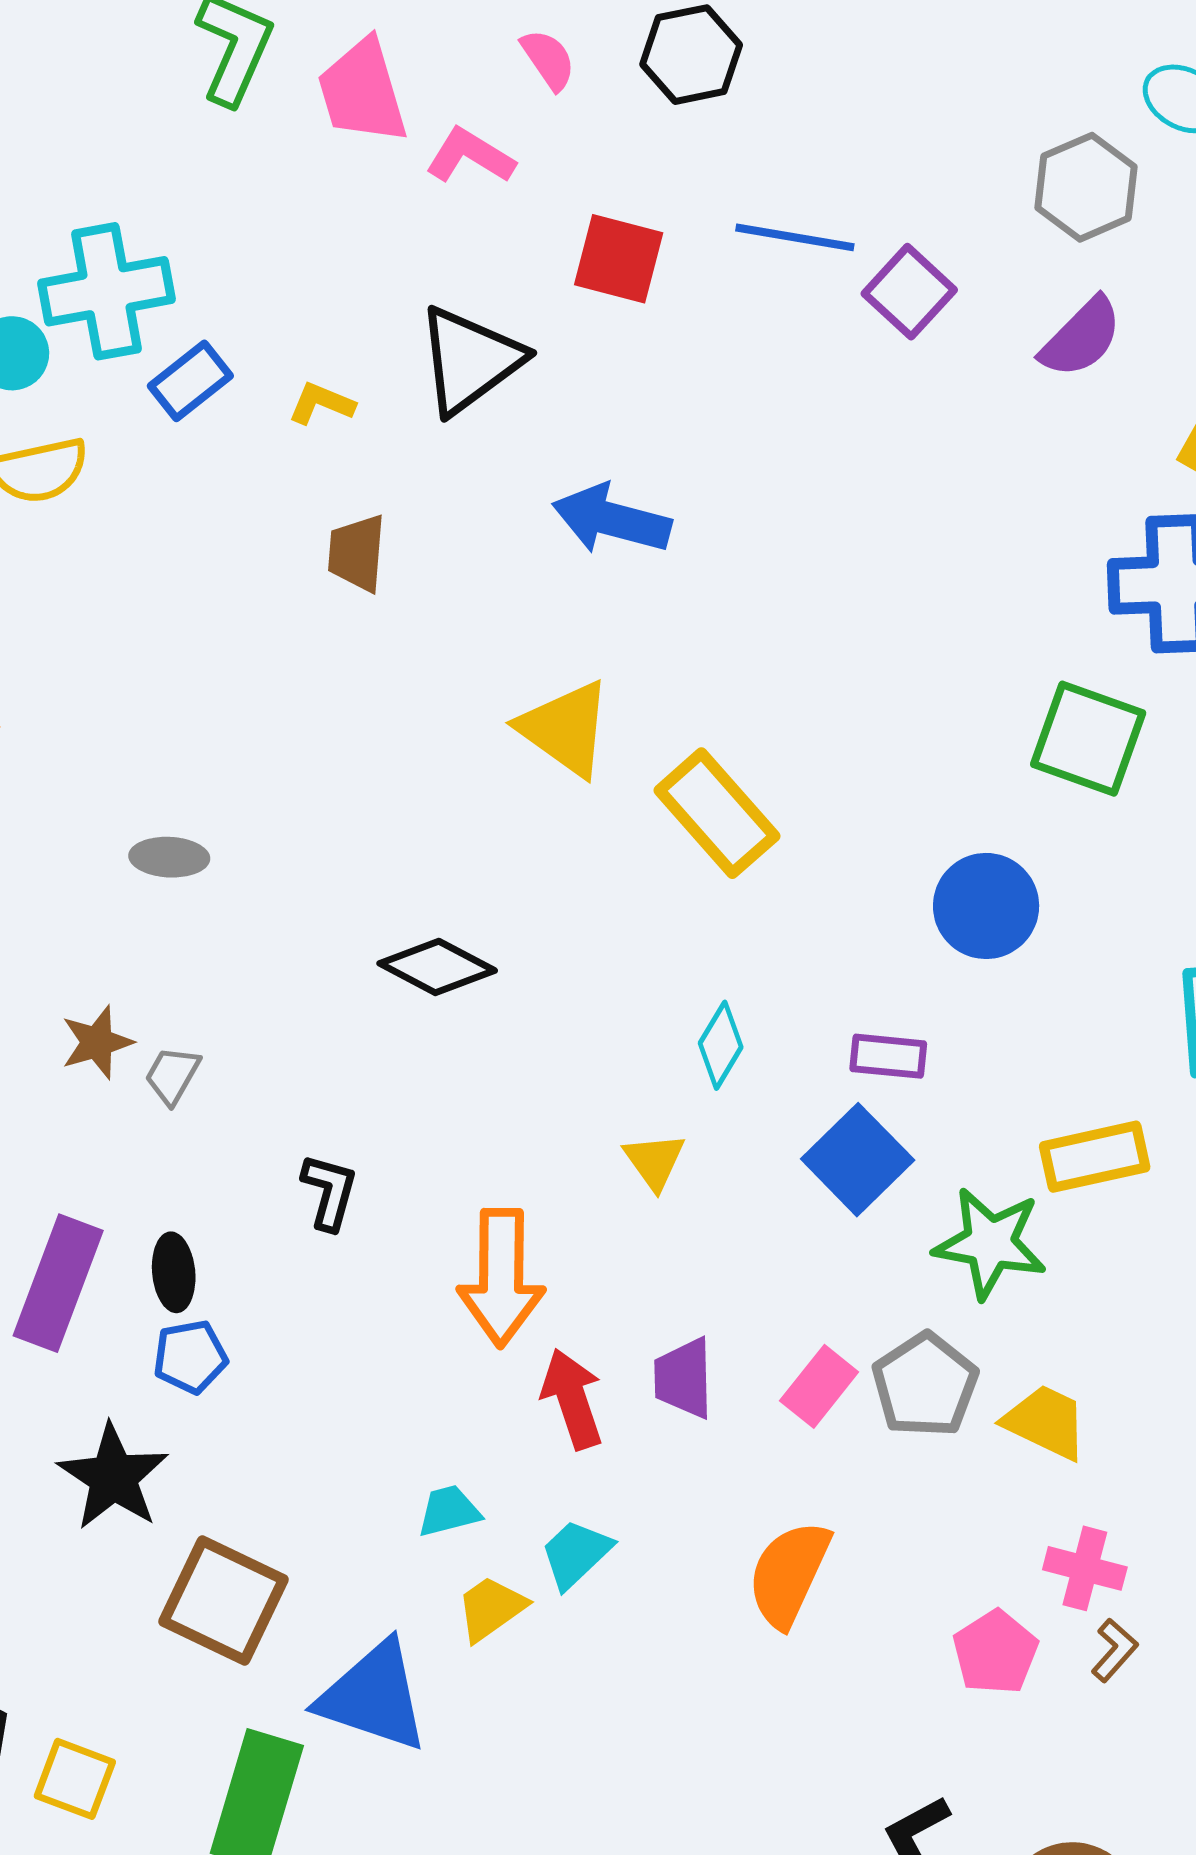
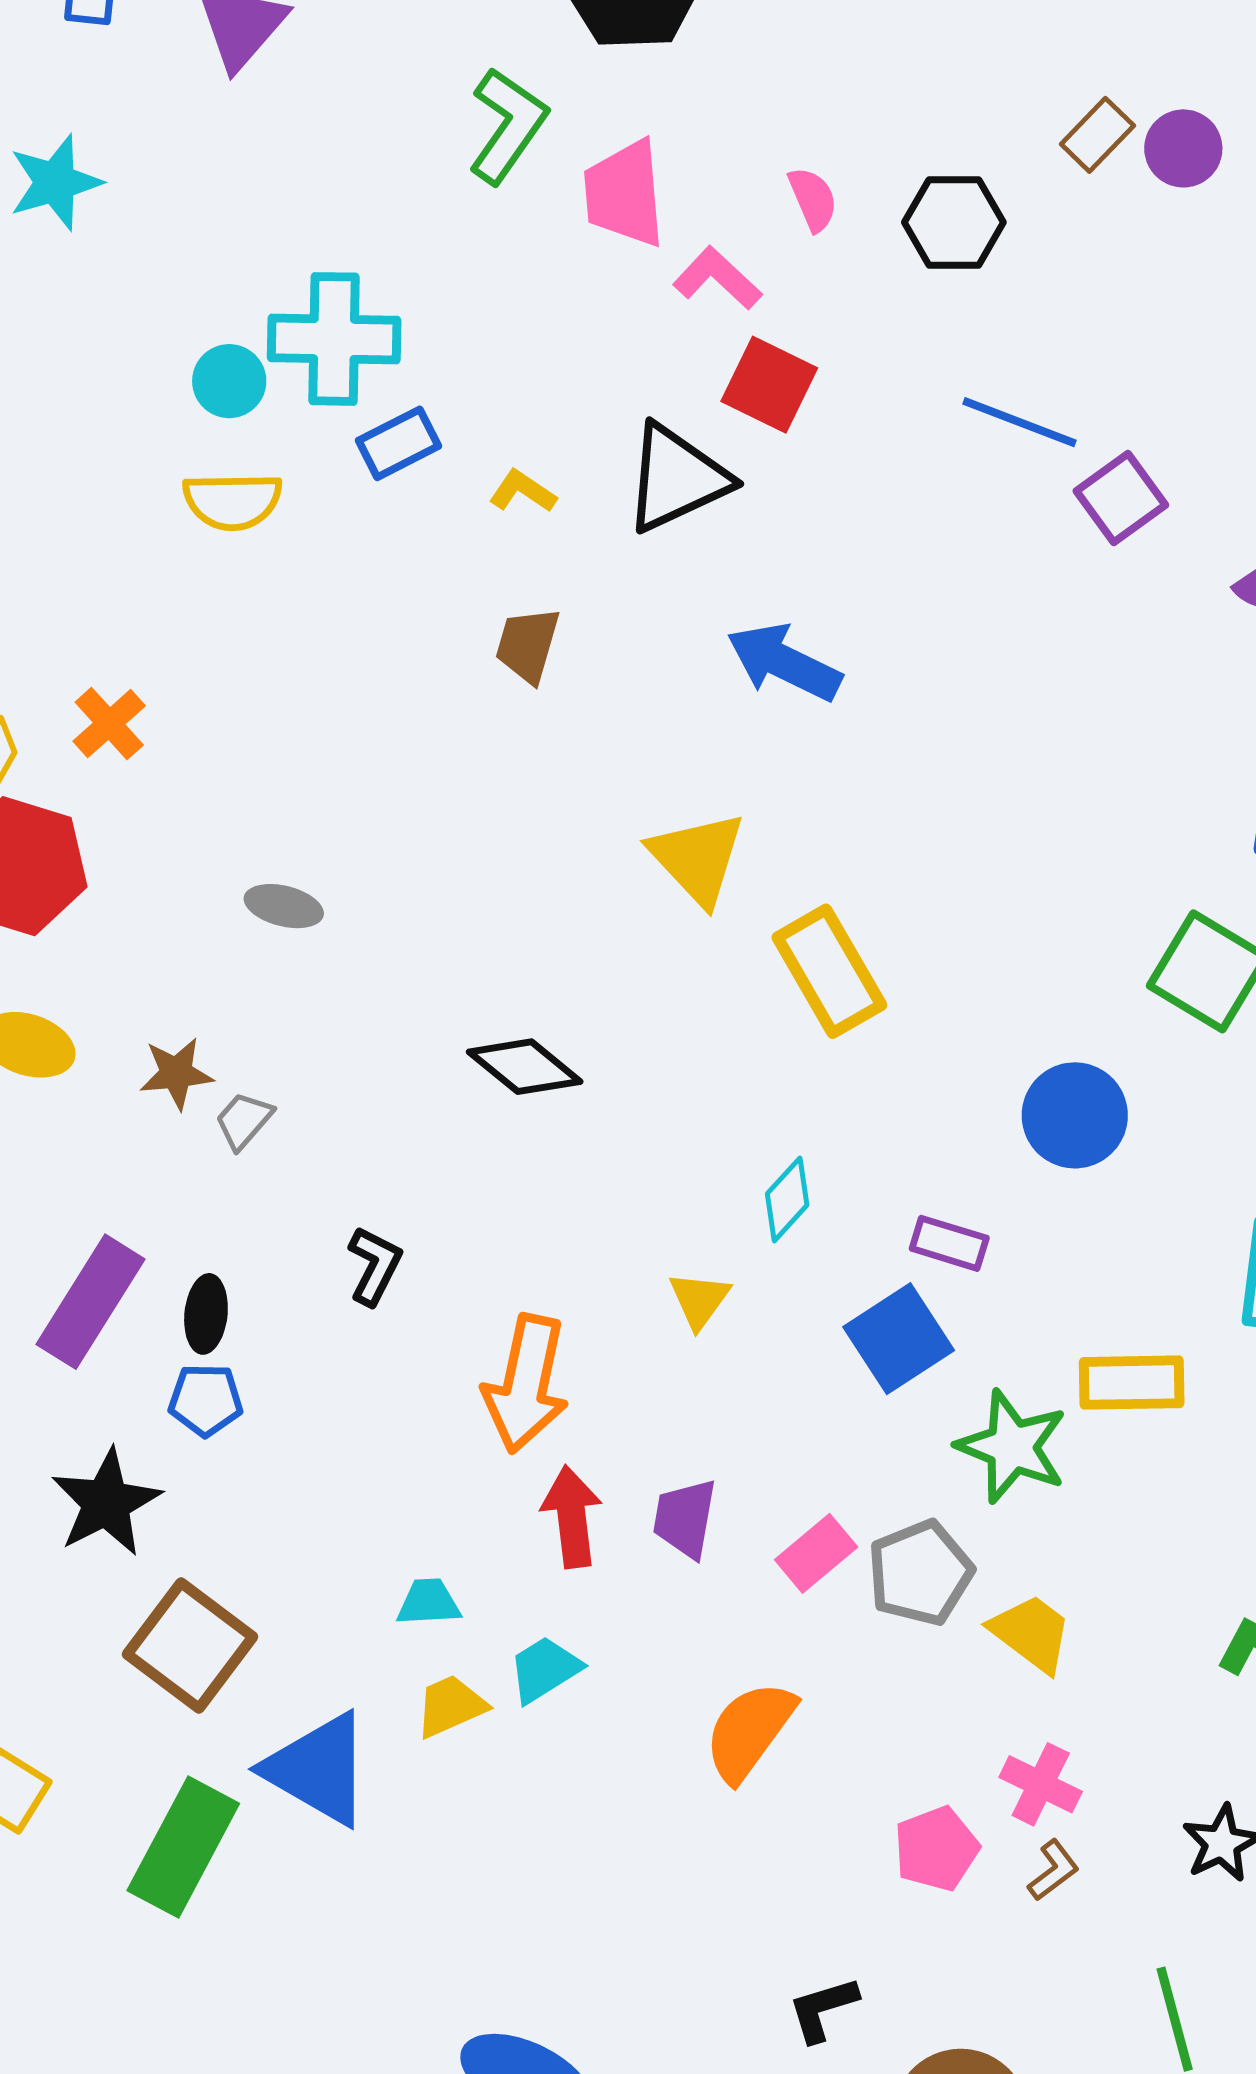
red square: (619, 259) -> (769, 385), moved

